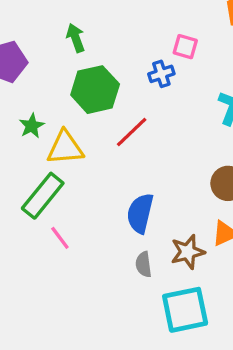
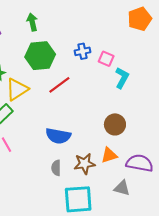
pink square: (185, 47) -> (106, 59), moved
yellow triangle: (65, 148) -> (17, 89), turned -35
blue semicircle: (140, 213) -> (58, 136), turned -100

